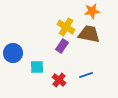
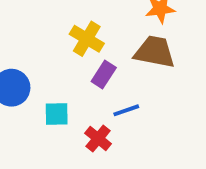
yellow cross: (66, 27) -> (87, 39), moved
blue line: (86, 75) -> (126, 110), moved

